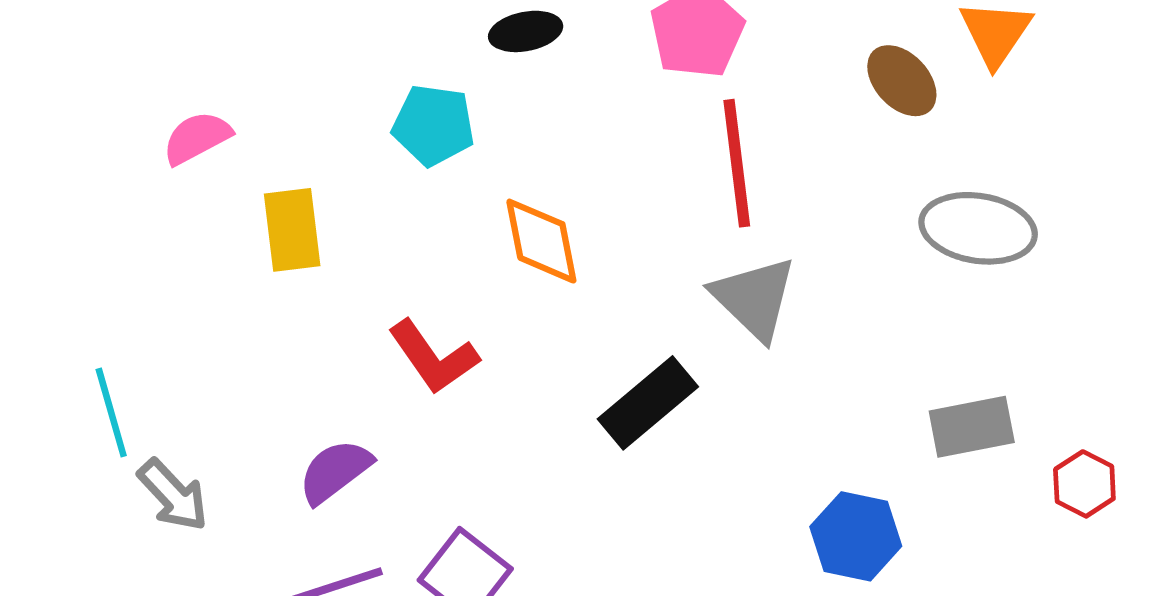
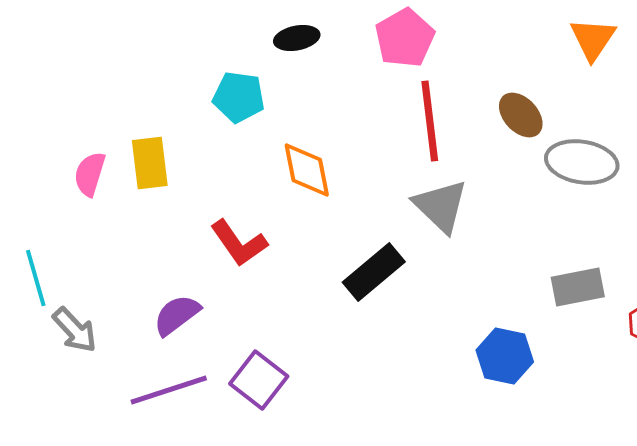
brown ellipse: (902, 81) -> (521, 115), moved
pink semicircle: (197, 138) -> (90, 174), moved, turned -45

